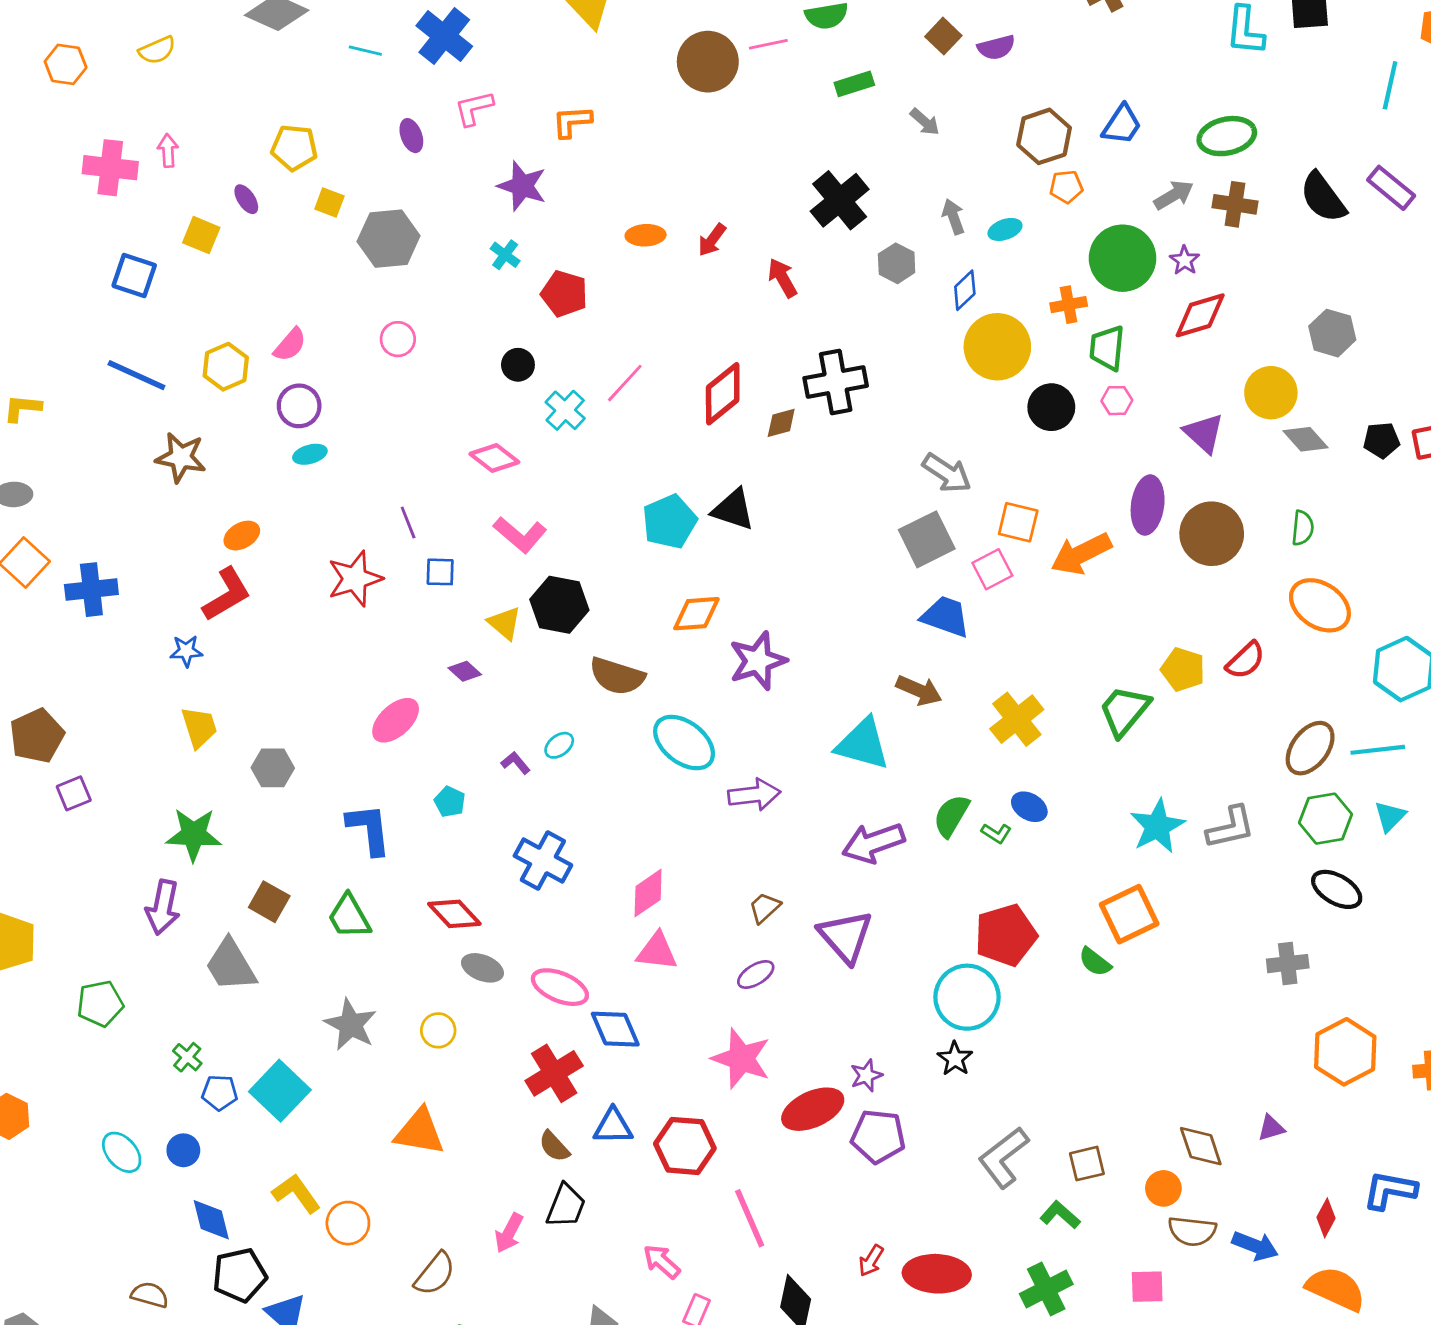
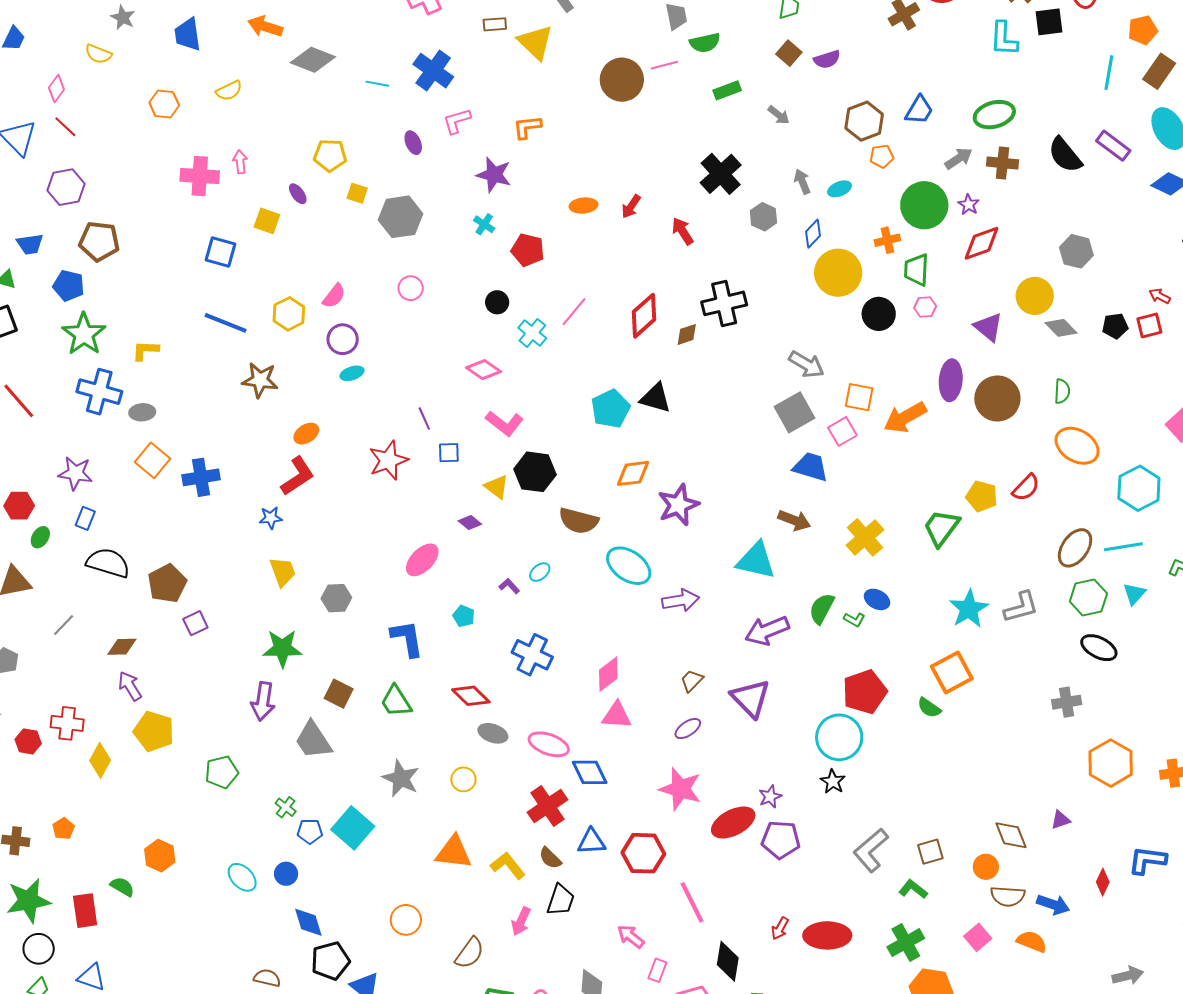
yellow L-shape: (296, 1193) -> (508, 865), moved
pink square: (1147, 1287) -> (978, 937), turned -36
orange semicircle: (1336, 1289) -> (1032, 942), moved, size x0.7

